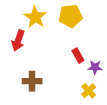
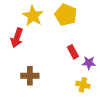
yellow pentagon: (70, 16) -> (66, 15), turned 30
yellow cross: (89, 91) -> (83, 85), turned -32

